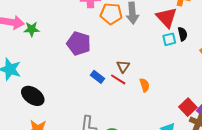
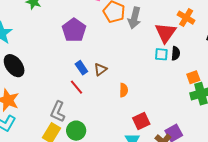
brown triangle: (123, 66) -> (100, 69), moved
red line: (118, 79) -> (77, 87), moved
red square: (188, 107) -> (141, 121), moved

